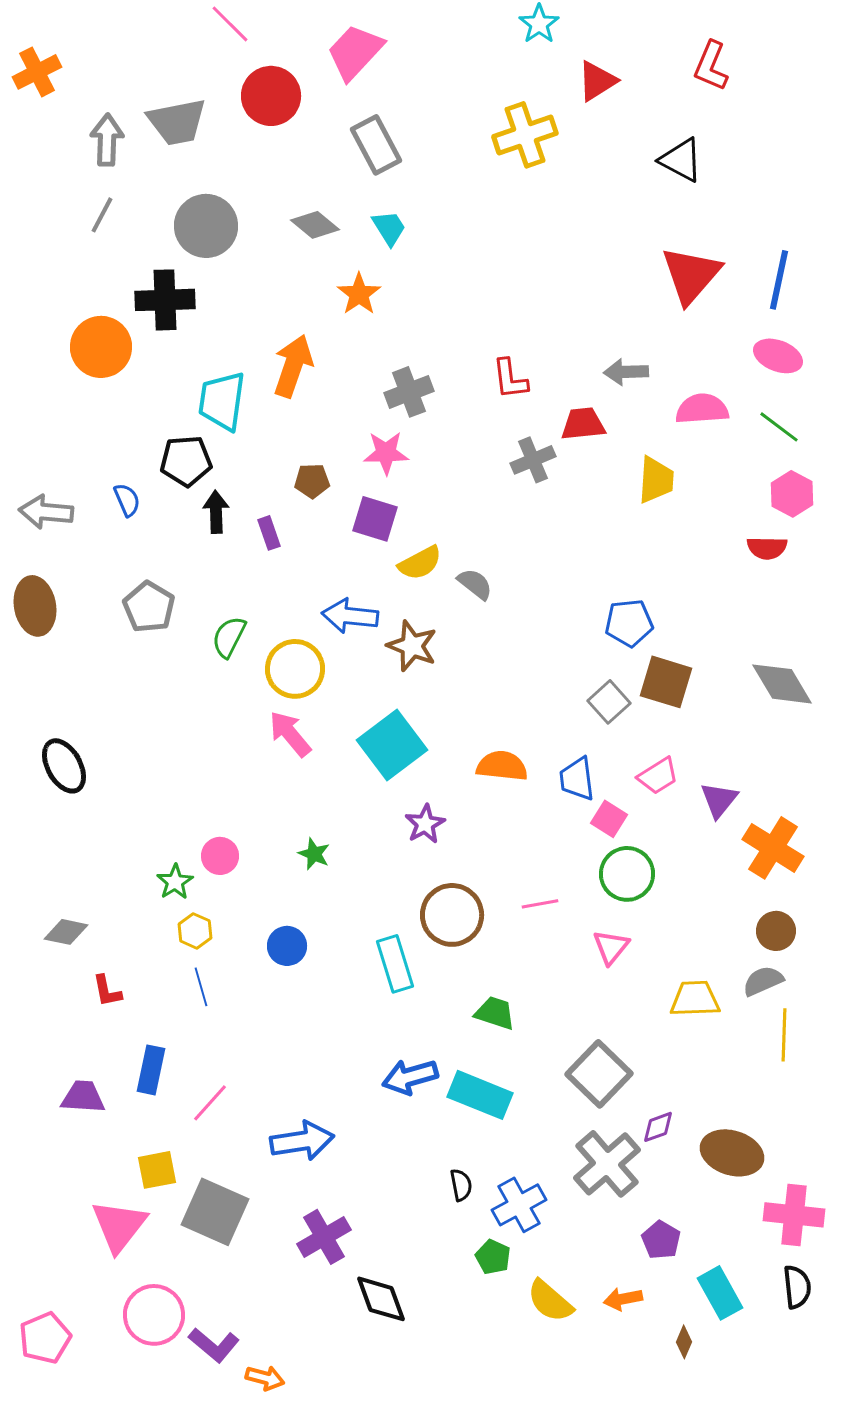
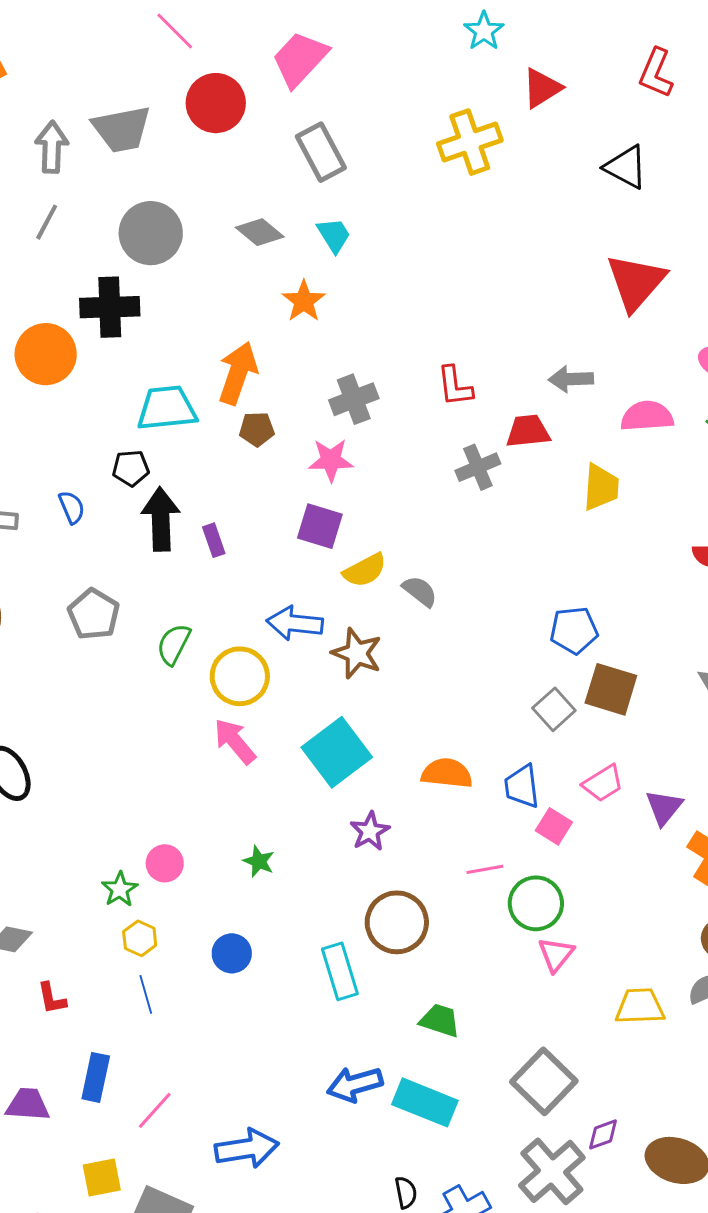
cyan trapezoid: (222, 401) -> (167, 408), turned 76
black pentagon: (186, 461) -> (131, 468), size x0.7
brown pentagon: (312, 481) -> (257, 429), moved
black arrow: (216, 512) -> (161, 519), size x1.5
green circle: (627, 874) -> (536, 903), moved
pink line: (540, 904) -> (485, 869), moved

